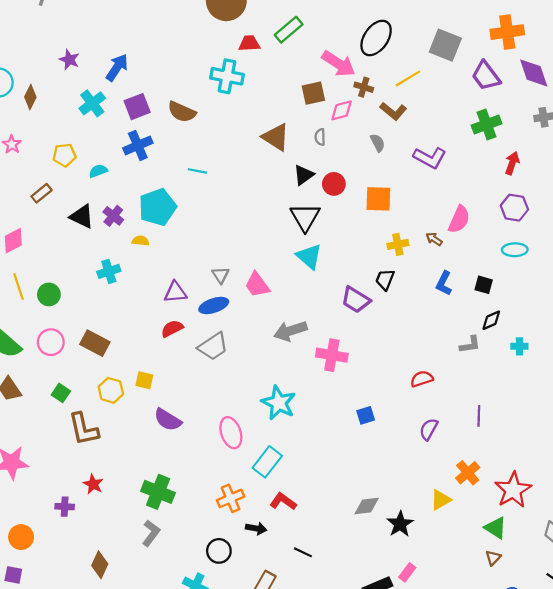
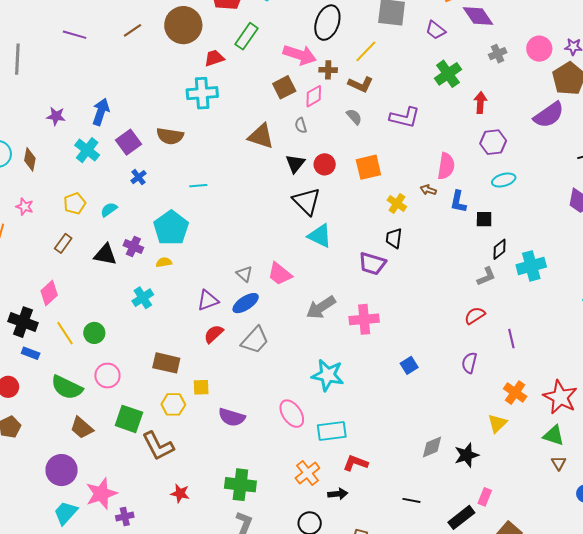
purple trapezoid: (486, 76) -> (436, 30), size x0.7
blue cross: (138, 145) -> (139, 177), size x0.6
yellow cross: (398, 244) -> (397, 203), turned -30
blue L-shape: (444, 283) -> (458, 202), moved
brown rectangle: (95, 343) -> (166, 363), moved
cyan cross: (519, 346) -> (531, 266), size x1.8
red semicircle: (422, 379) -> (475, 316), moved
green square: (61, 393) -> (129, 419), size x1.6
cyan rectangle: (267, 462) -> (332, 431), turned 60
purple cross: (65, 507) -> (125, 516), moved
black star: (400, 524) -> (467, 455), turned 30
black line: (303, 552) -> (411, 500), moved

